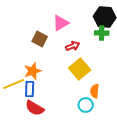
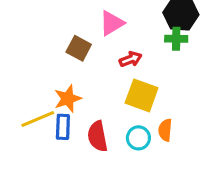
yellow square: (80, 69) -> (142, 95), turned -30
cyan circle: (86, 105) -> (138, 138), moved
red semicircle: (35, 108) -> (98, 136), moved, turned 48

